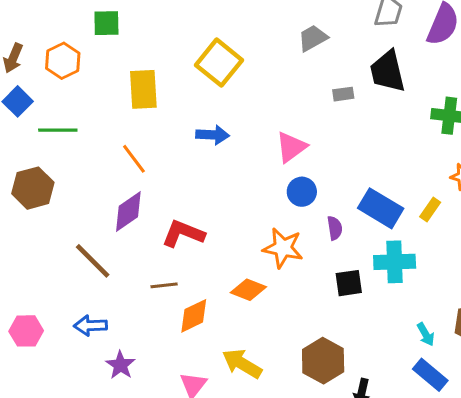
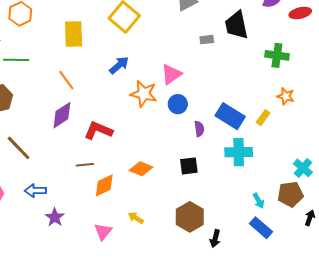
blue arrow: (213, 135) -> (119, 65), turned -45
orange star: (283, 248) -> (144, 94), moved
brown line: (93, 261) -> (19, 148), moved
black square: (349, 283) -> (189, 166), moved
yellow arrow: (242, 364) -> (136, 218), size x0.6

